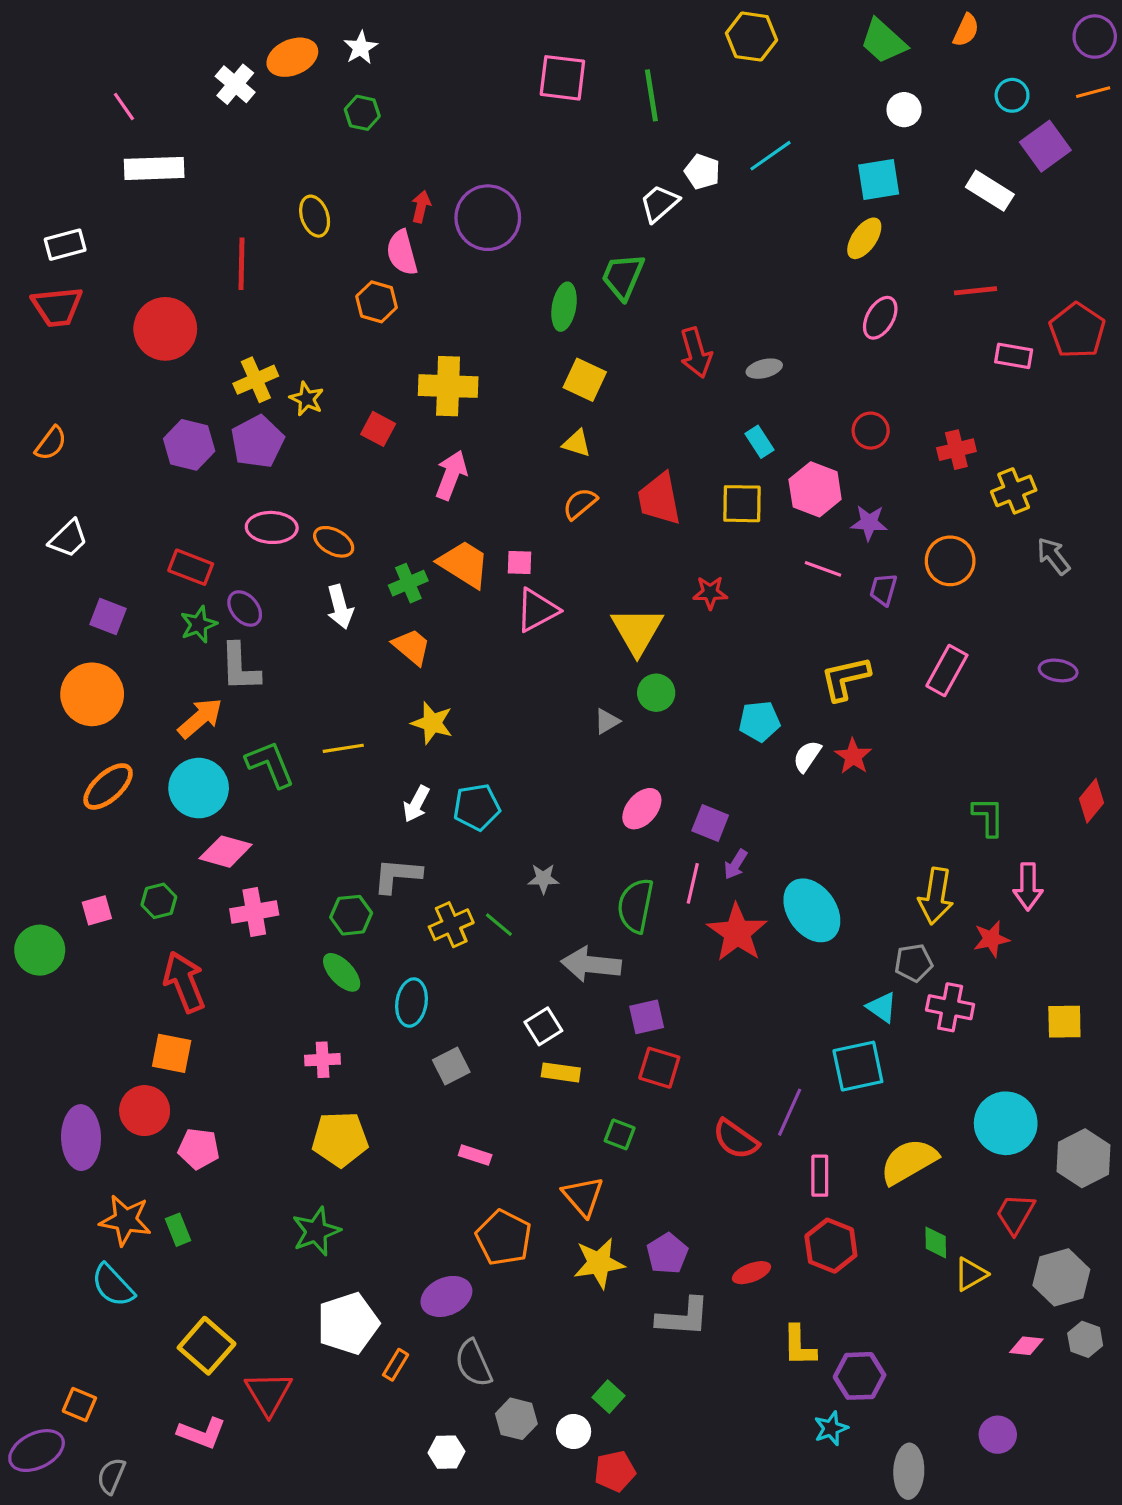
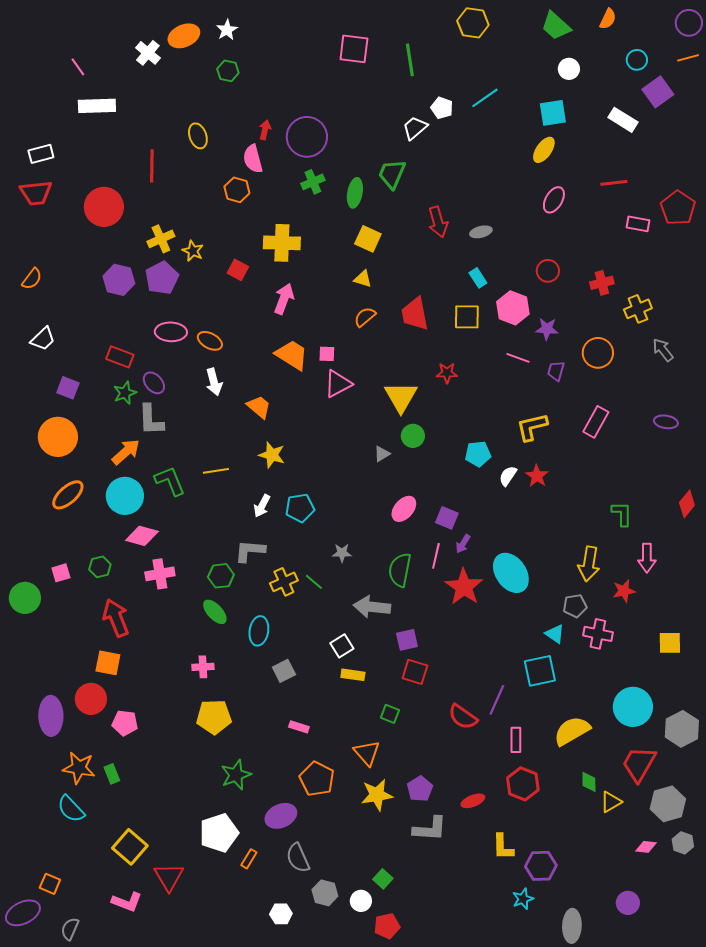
green cross: (408, 583) -> (313, 182), moved
red trapezoid: (1015, 1214) -> (639, 764), size x1.4
green star: (316, 1231) -> (236, 775), moved

